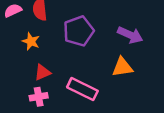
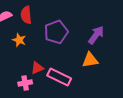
purple arrow: (130, 35) -> (96, 35), turned -78
red triangle: (43, 72) -> (37, 68), moved

